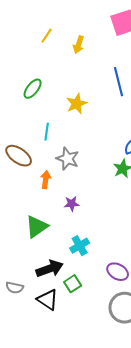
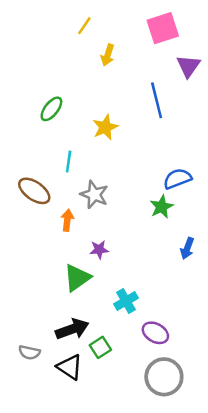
yellow line: (47, 36) -> (84, 26), moved
green triangle: (37, 227) -> (77, 278), moved
cyan cross: (80, 246) -> (126, 301), moved

